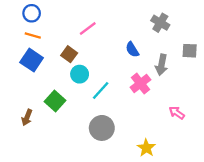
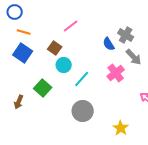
blue circle: (32, 13) -> (15, 12), moved
gray cross: (160, 23) -> (126, 35), moved
gray arrow: (161, 65) -> (134, 57), turned -54

